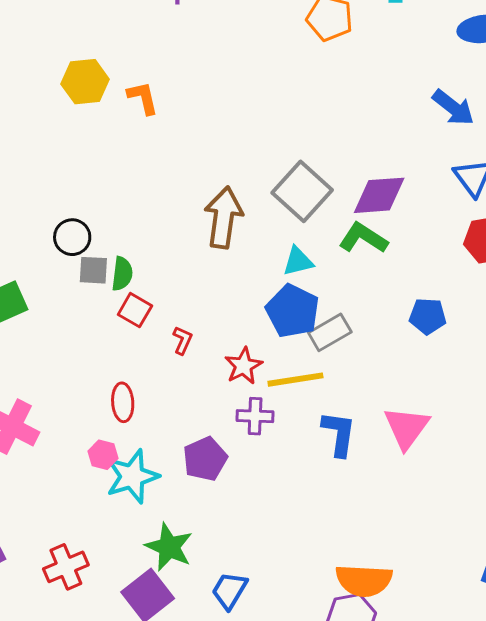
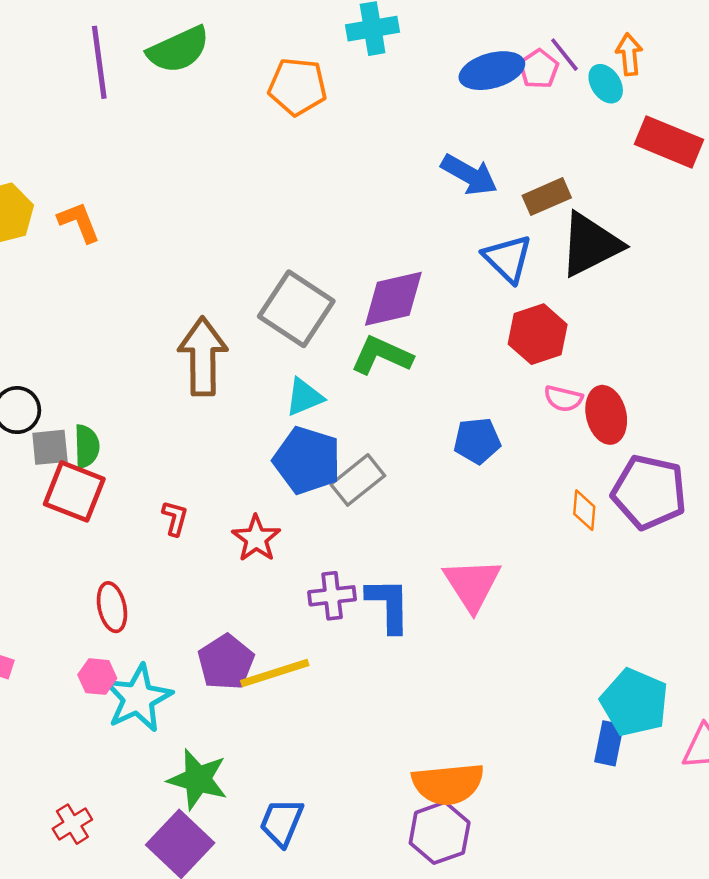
red square: (135, 310) -> (74, 491), moved, size x1.4
yellow line: (295, 380) -> (275, 673), moved
purple cross: (255, 416) -> (332, 596), moved
red cross: (66, 567) -> (72, 824), size x0.7

